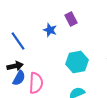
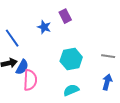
blue semicircle: (19, 78) -> (22, 67), moved

